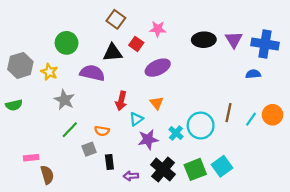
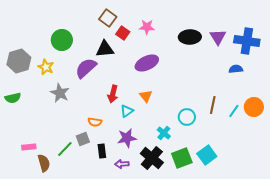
red square: (136, 44) -> (123, 33), moved
purple semicircle: (92, 73) -> (86, 68), turned -55
cyan circle: (201, 126) -> (187, 117), size x0.7
green line: (70, 130) -> (65, 149), moved
cyan cross: (176, 133) -> (164, 133), moved
purple star: (148, 139) -> (127, 138), moved

